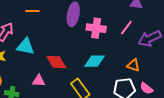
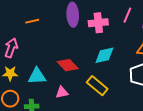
cyan triangle: (25, 47) -> (37, 76), moved
pink triangle: (39, 81) -> (62, 92), moved

